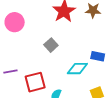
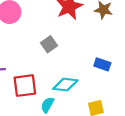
cyan diamond: (77, 69) -> (65, 85), moved

